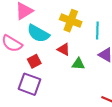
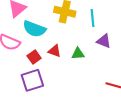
red triangle: (64, 49) -> (55, 51), moved
purple square: (29, 84) -> (32, 80), turned -30

